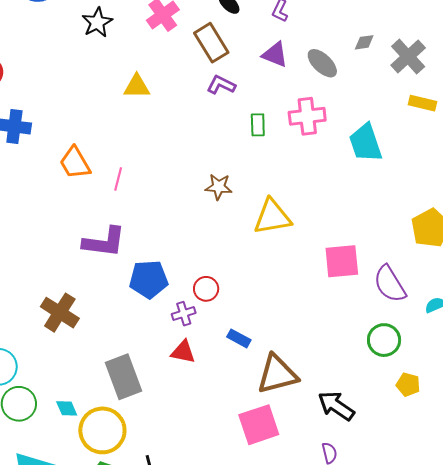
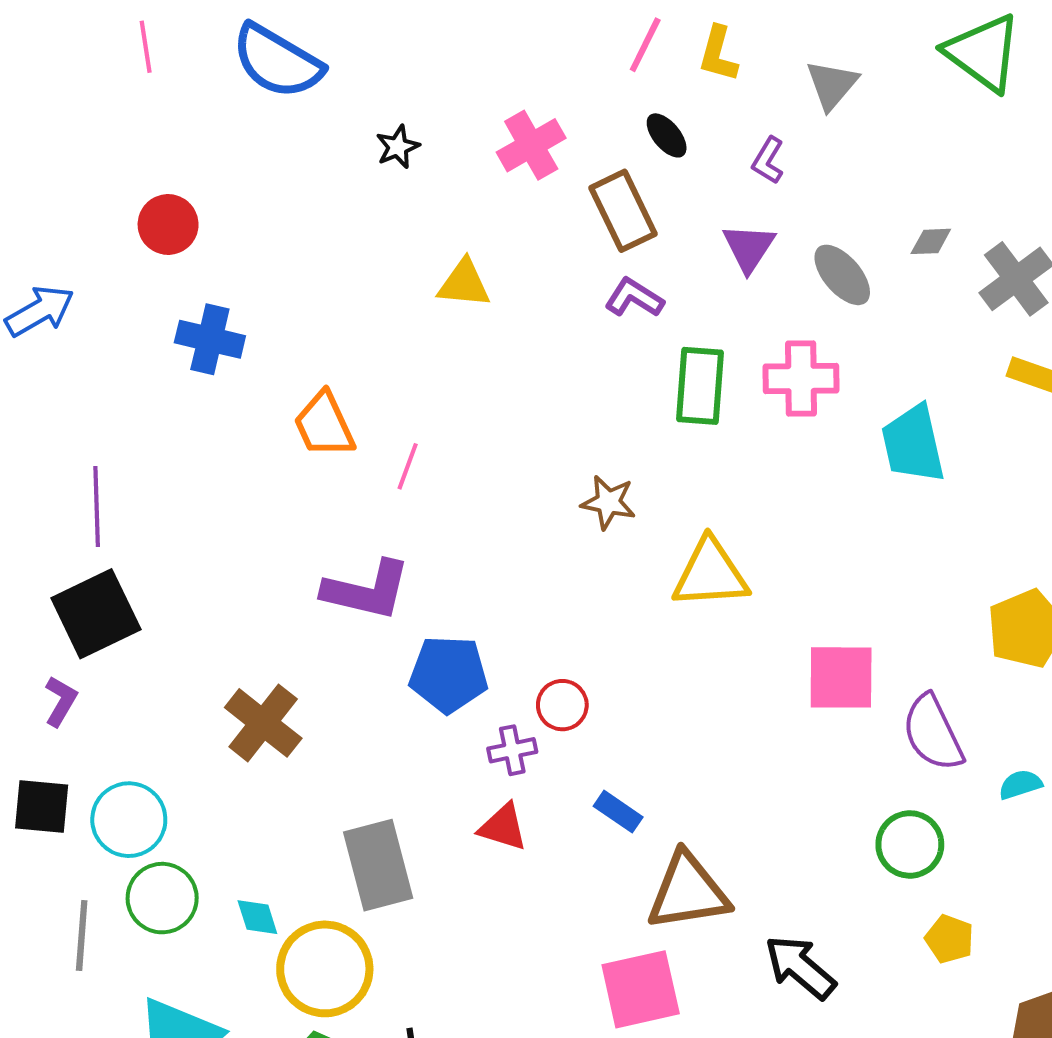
black star: (97, 22) -> (398, 147), size x0.7
purple triangle: (275, 55) -> (749, 248), turned 36
green rectangle: (258, 125) -> (700, 386), size x1.6

